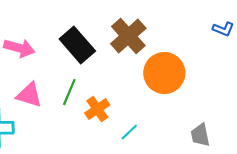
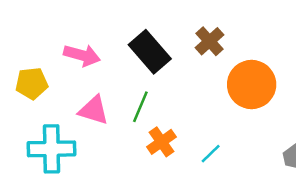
brown cross: (128, 36) -> (209, 41), size x0.7
orange cross: (97, 109) -> (161, 142), moved

